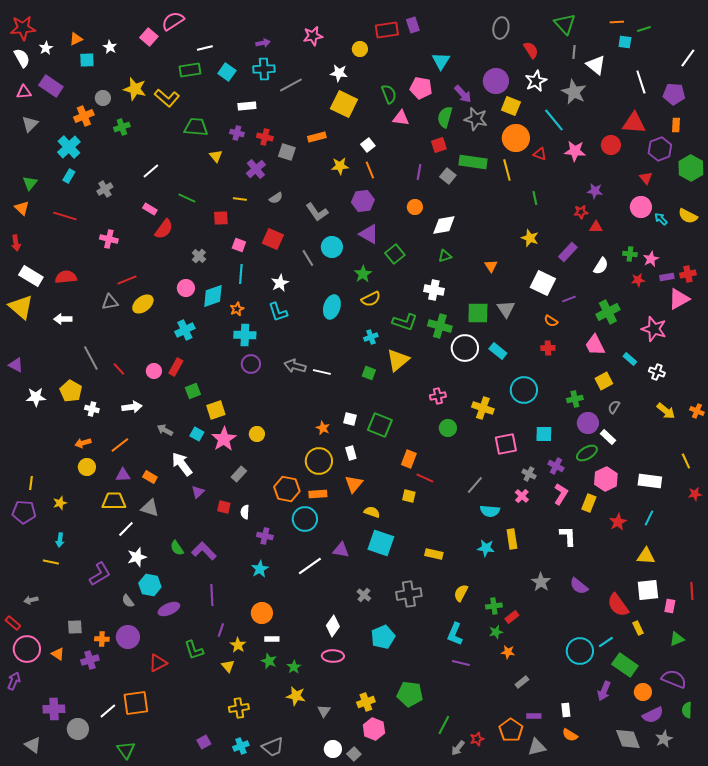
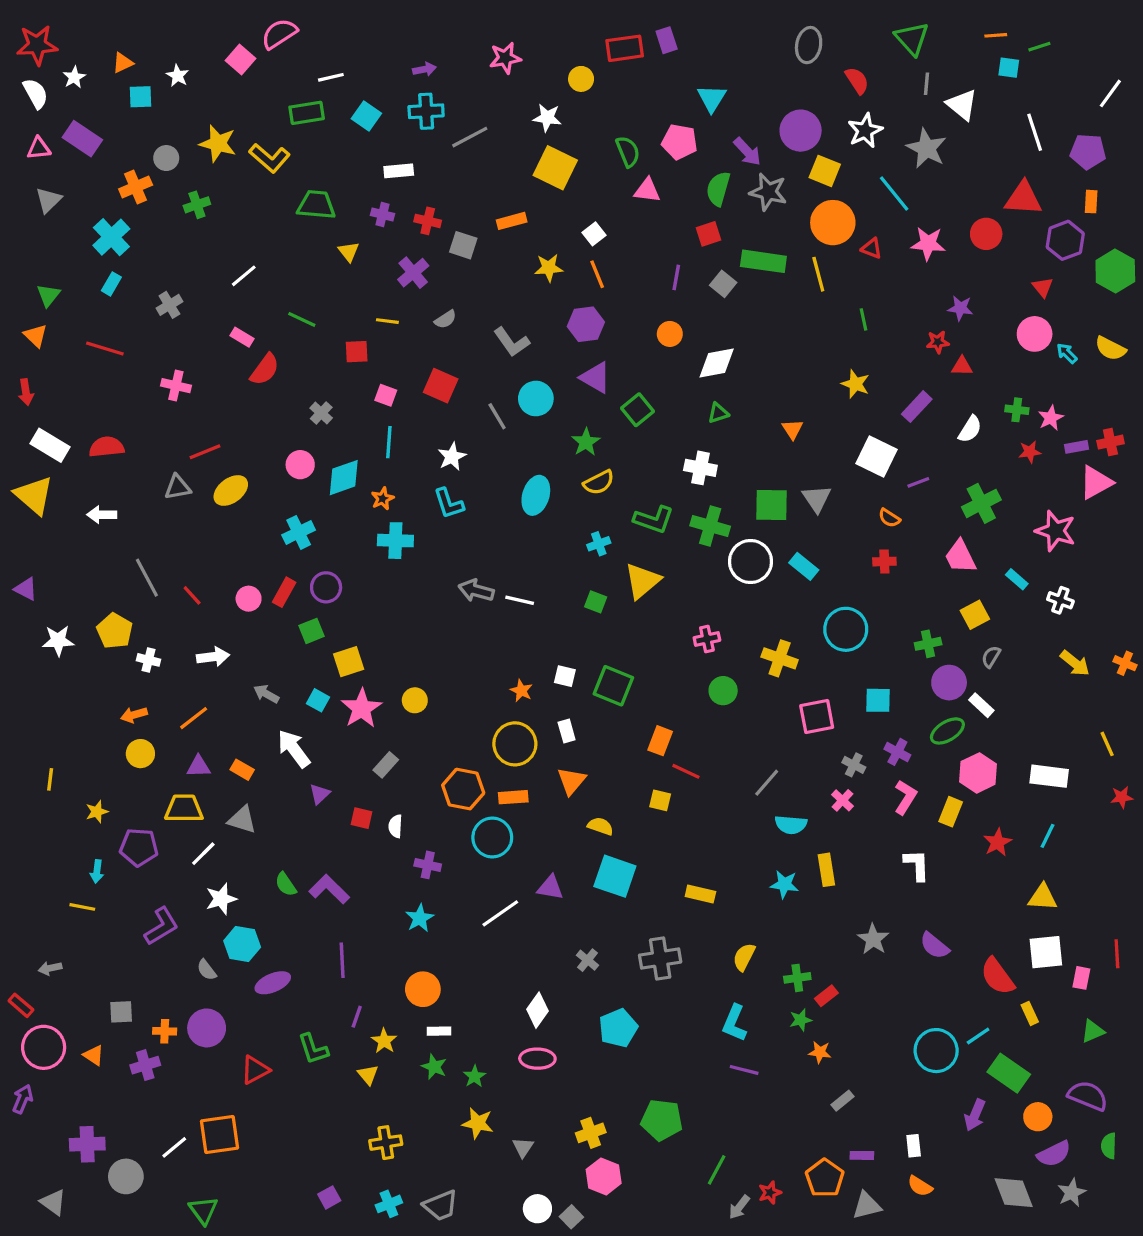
purple circle: (251, 364) -> (326, 587), moved
purple pentagon: (24, 512) -> (139, 847), moved

